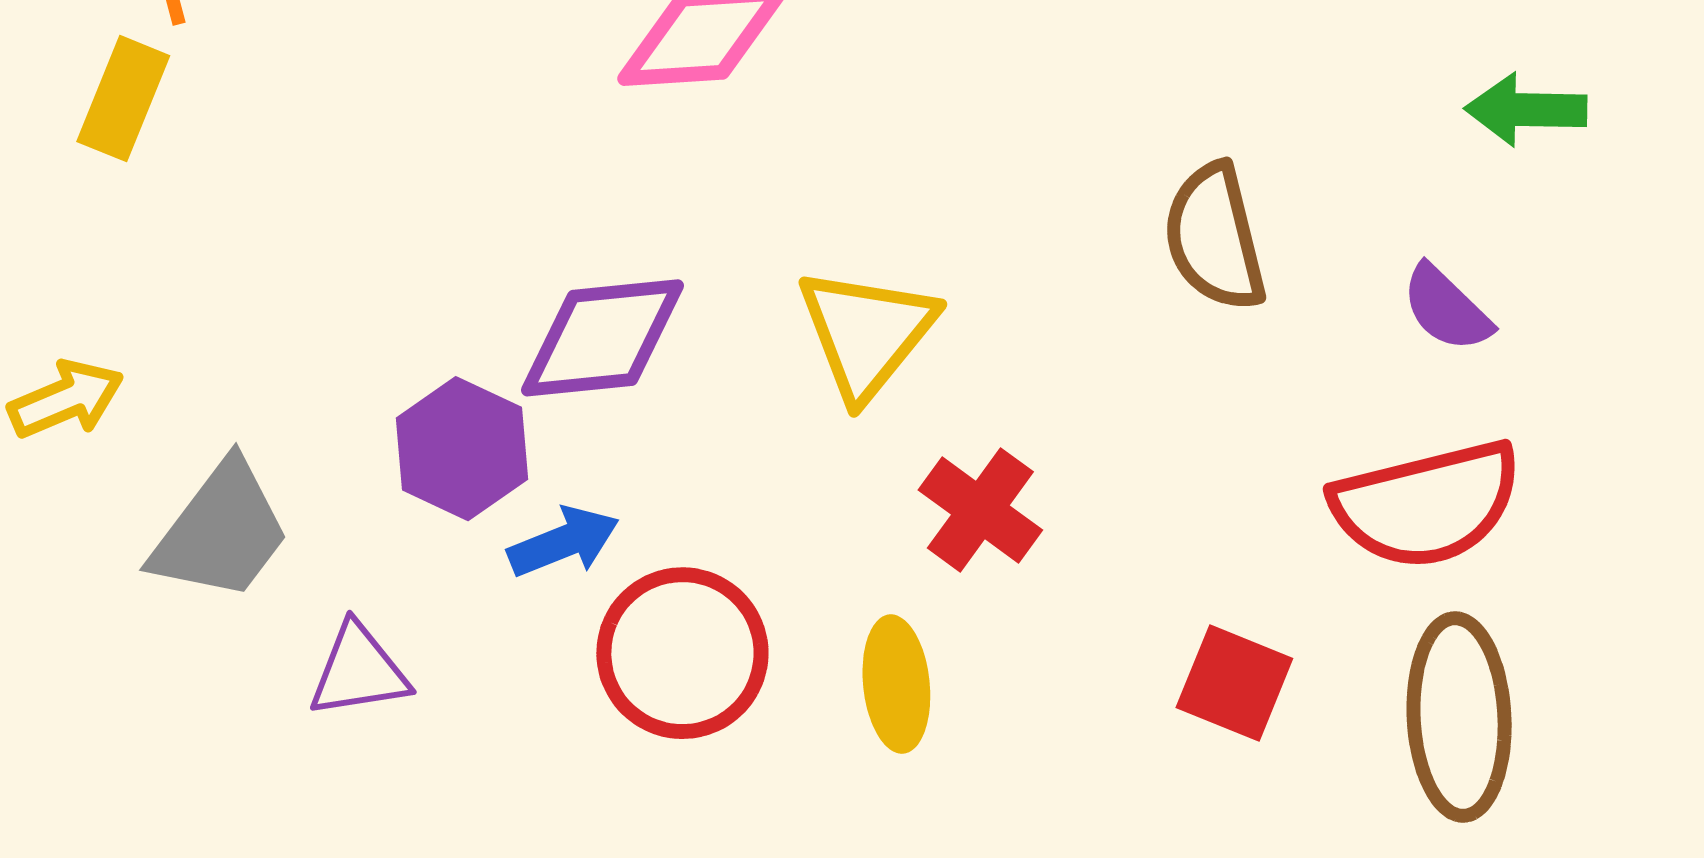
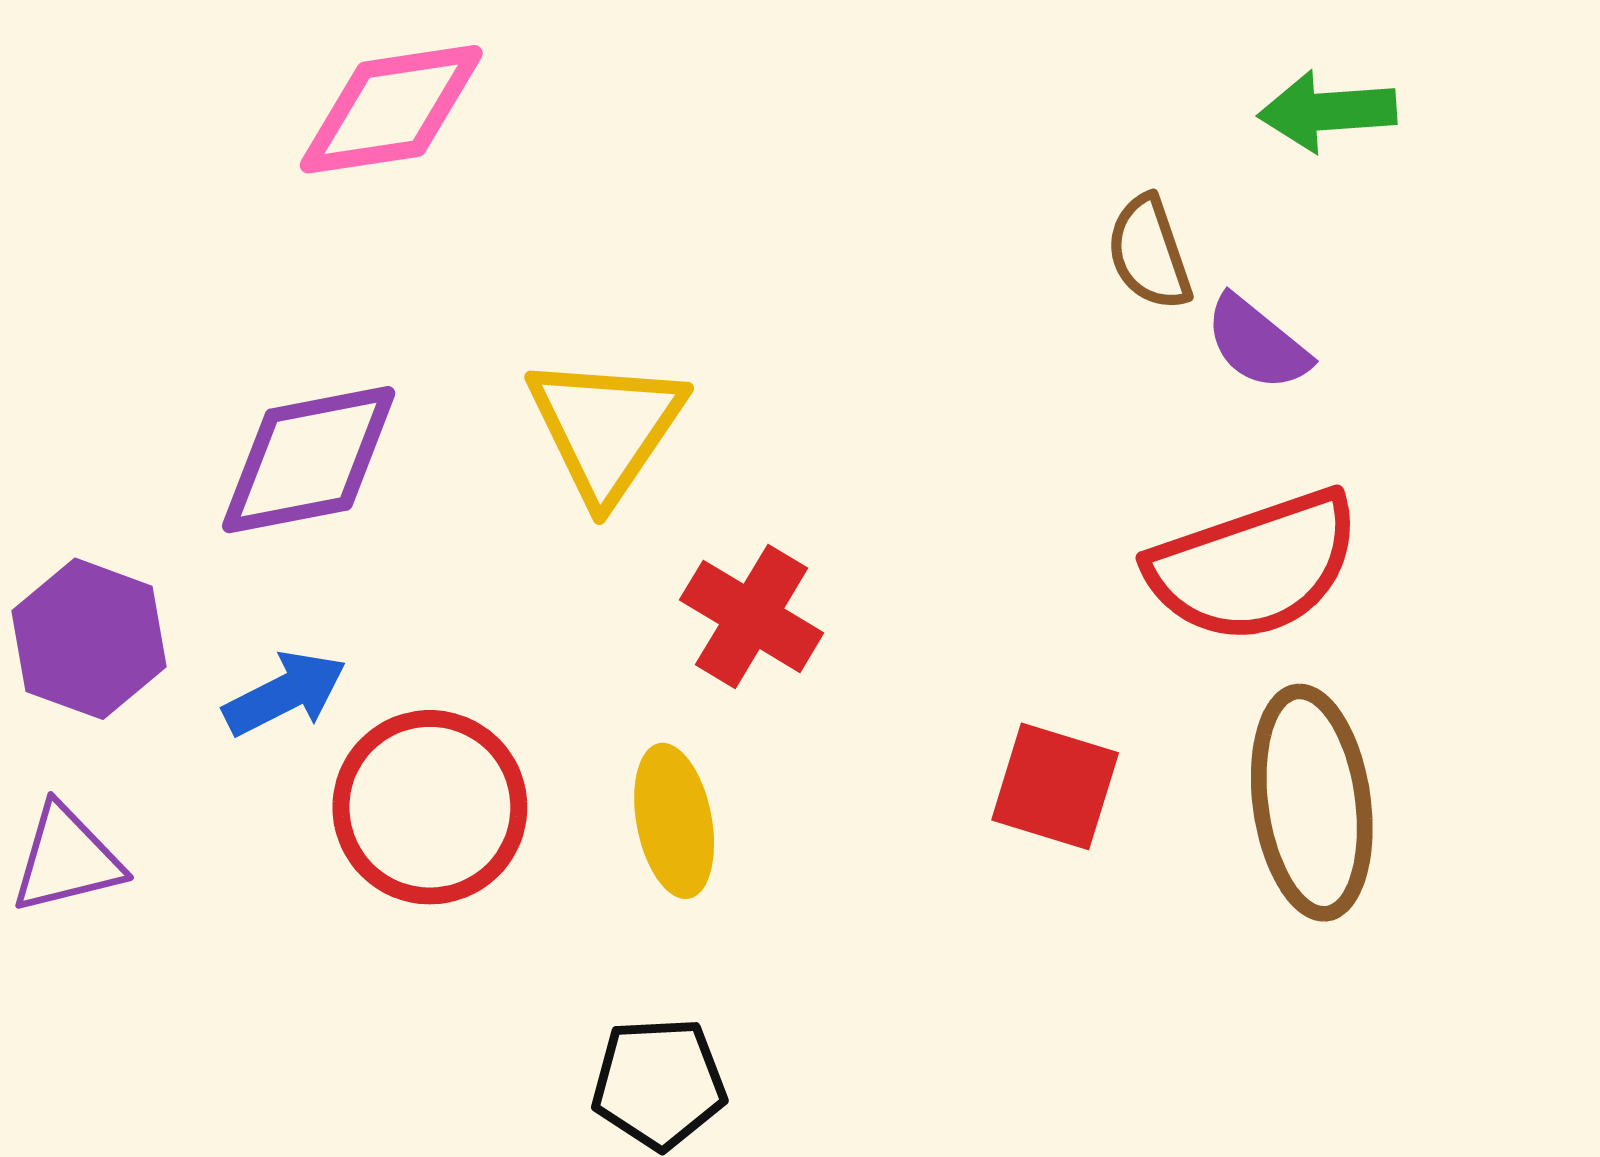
brown semicircle: (1215, 237) -> (1149, 253), moved, size x0.7
purple hexagon: (462, 449) -> (89, 639), moved

